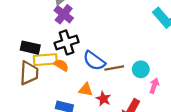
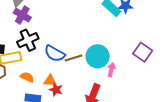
orange semicircle: (61, 65) -> (27, 77), moved
cyan circle: (141, 69) -> (98, 56), size x1.5
red star: (103, 99) -> (56, 90), moved

